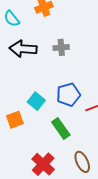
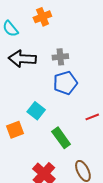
blue pentagon: (68, 95) -> (65, 83), moved

